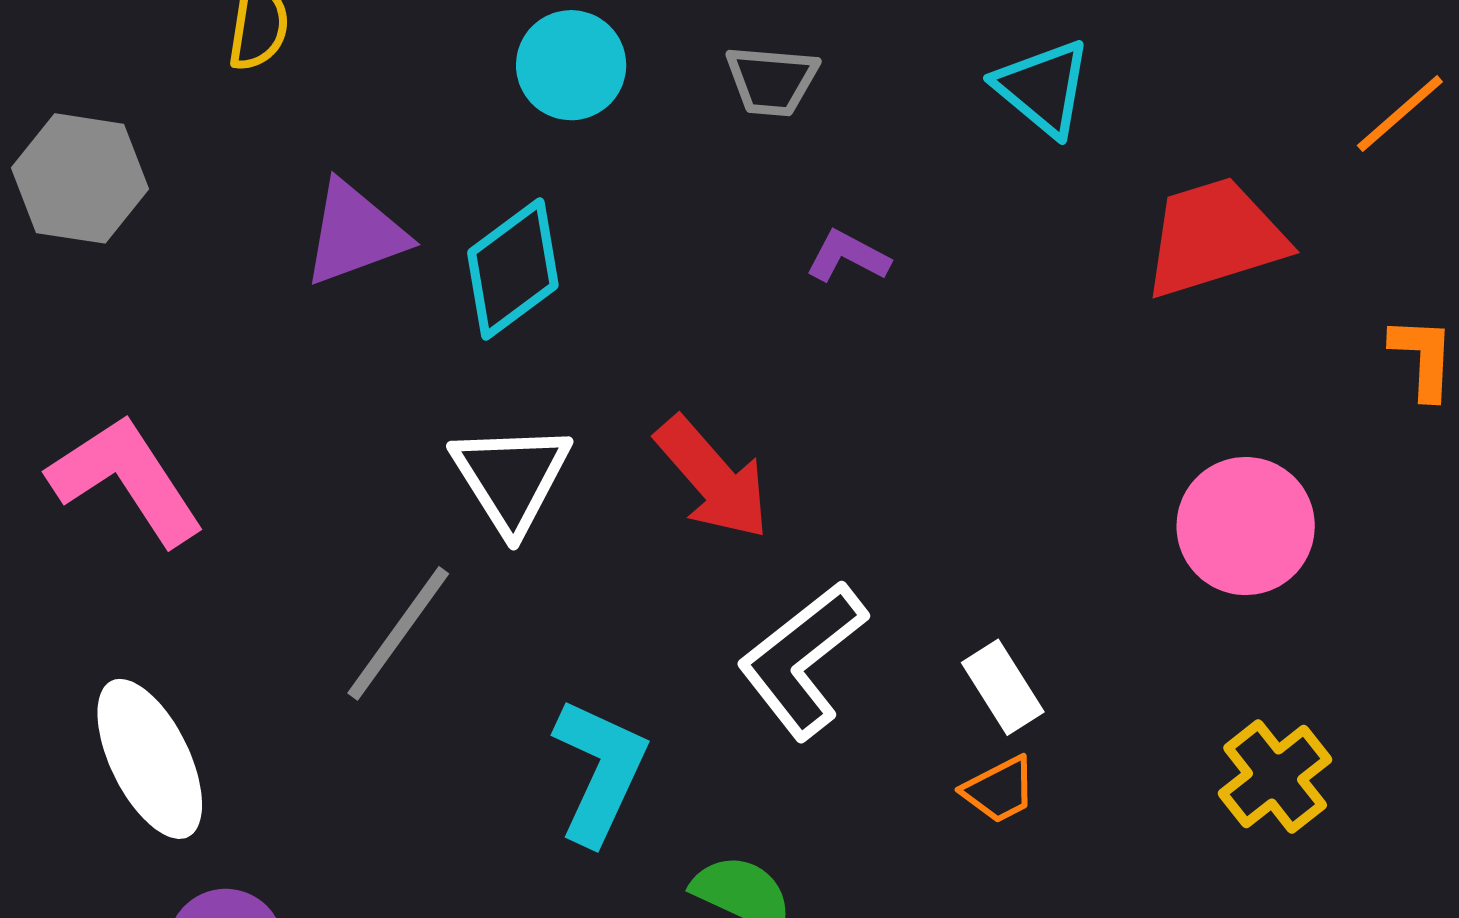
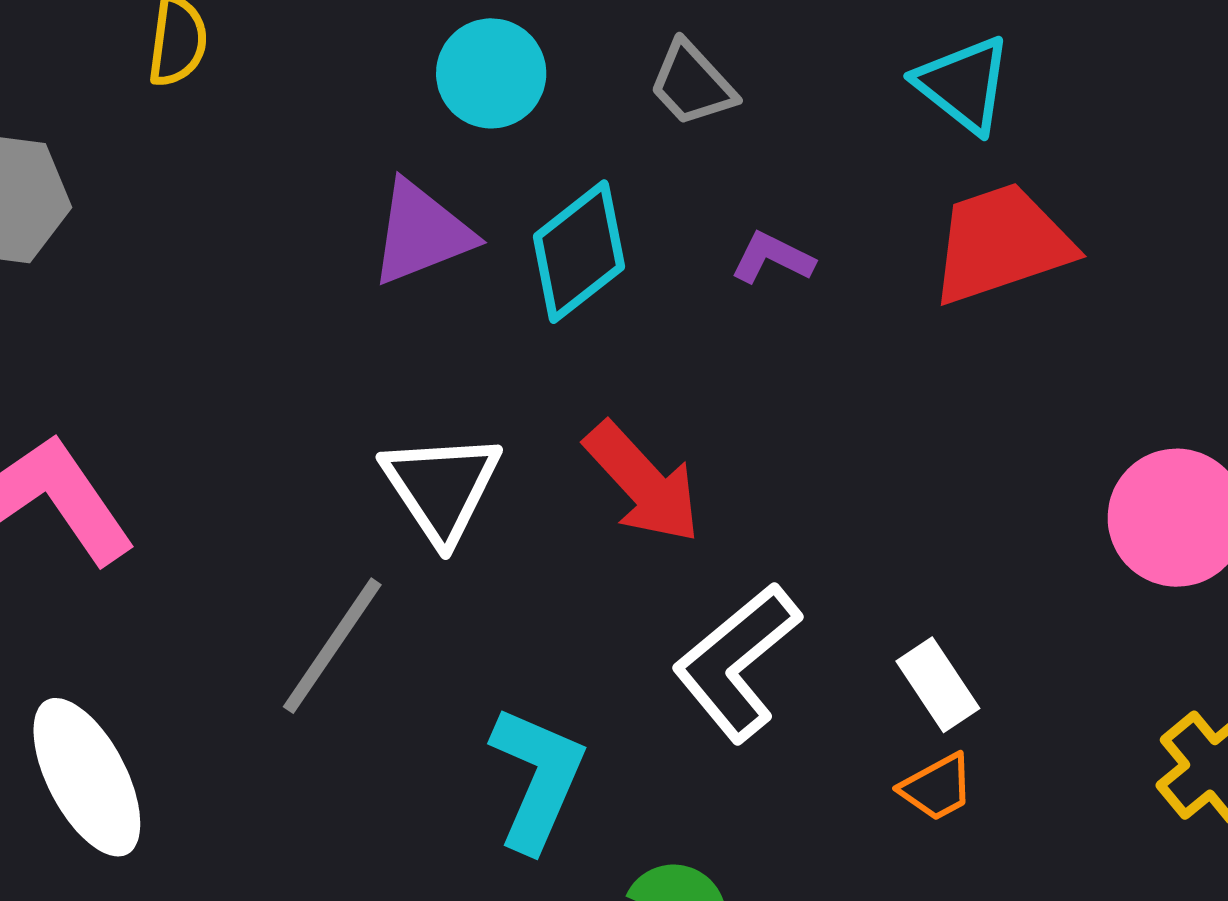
gray trapezoid: (772, 81) -> (692, 84), turned 44
purple triangle: (355, 233) -> (421, 233), moved
red trapezoid: (1214, 238) -> (1001, 243), moved
cyan diamond: (513, 269) -> (579, 252), moved

